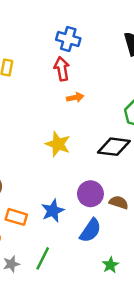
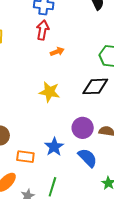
red arrow: (62, 69) -> (42, 30), turned 30
blue semicircle: (90, 230) -> (88, 158), turned -70

